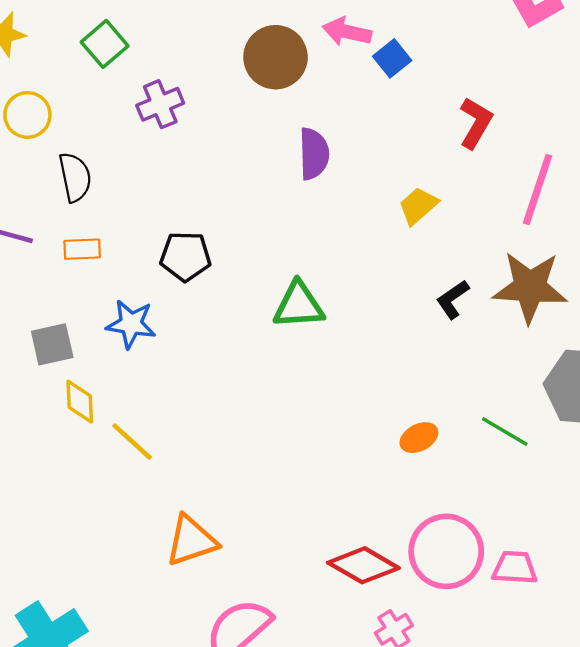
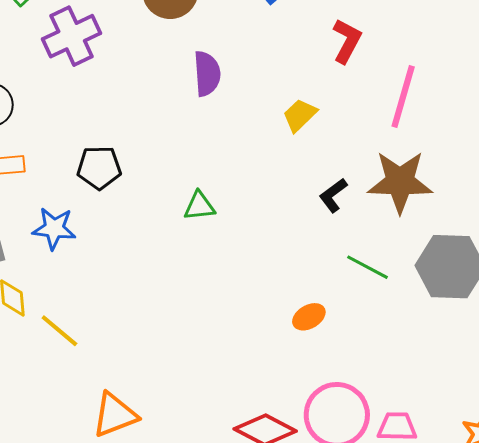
purple cross: (160, 104) -> (72, 36), size x1.4
green triangle: (299, 305) -> (199, 206), size x0.7
green line: (505, 431) -> (368, 267), moved

